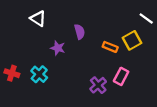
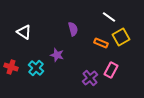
white triangle: (38, 19) -> (24, 32), moved
white line: (146, 19) -> (109, 17), moved
purple star: (58, 48) -> (57, 55), moved

